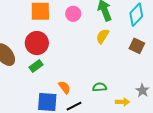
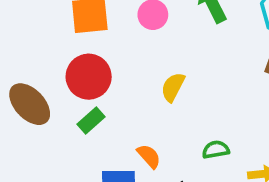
yellow semicircle: (103, 36) -> (173, 87), moved

